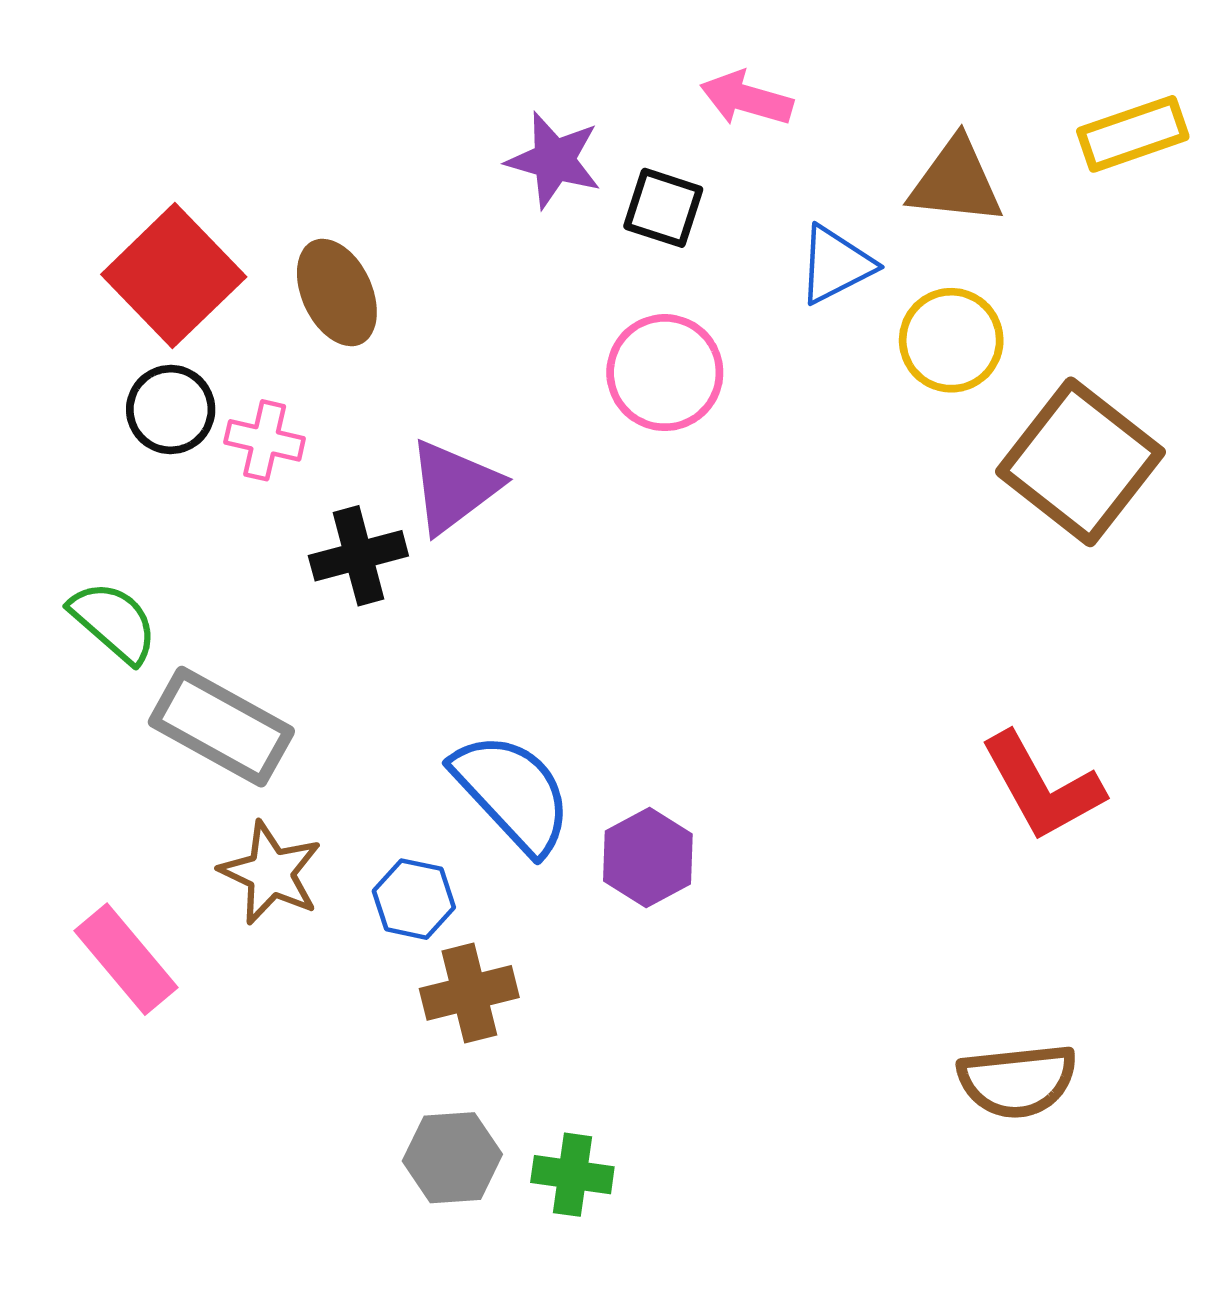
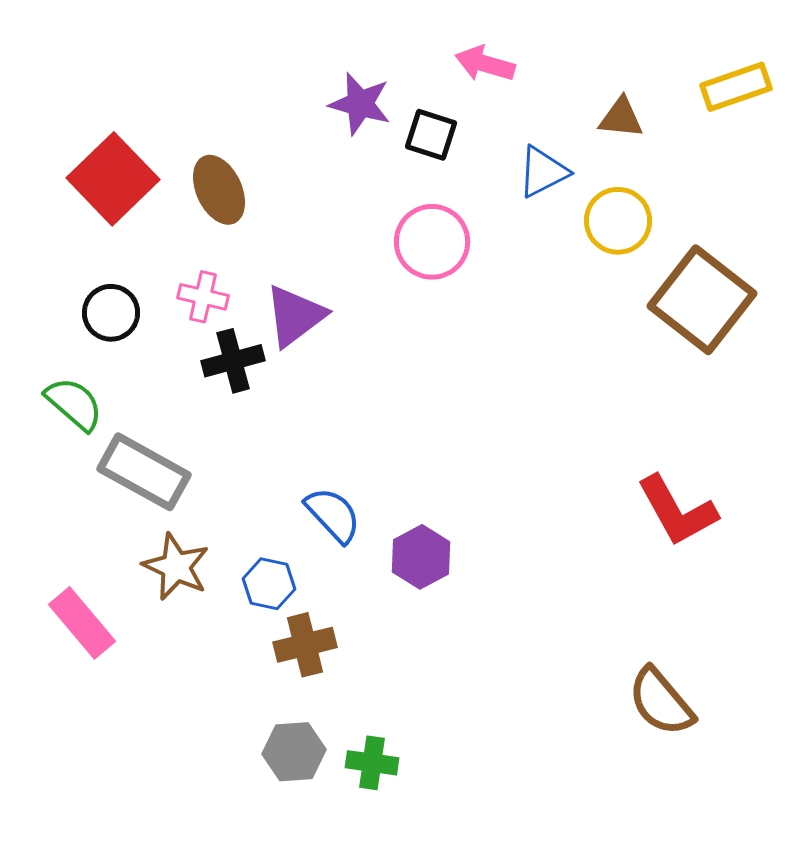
brown triangle: (956, 182) -> (621, 118), size x0.7
black circle: (171, 409) -> (111, 313), moved
pink cross: (265, 440) -> (203, 297), moved
blue semicircle: (512, 793) -> (333, 515), size x0.7
brown semicircle: (1017, 1081) -> (661, 702), turned 56

